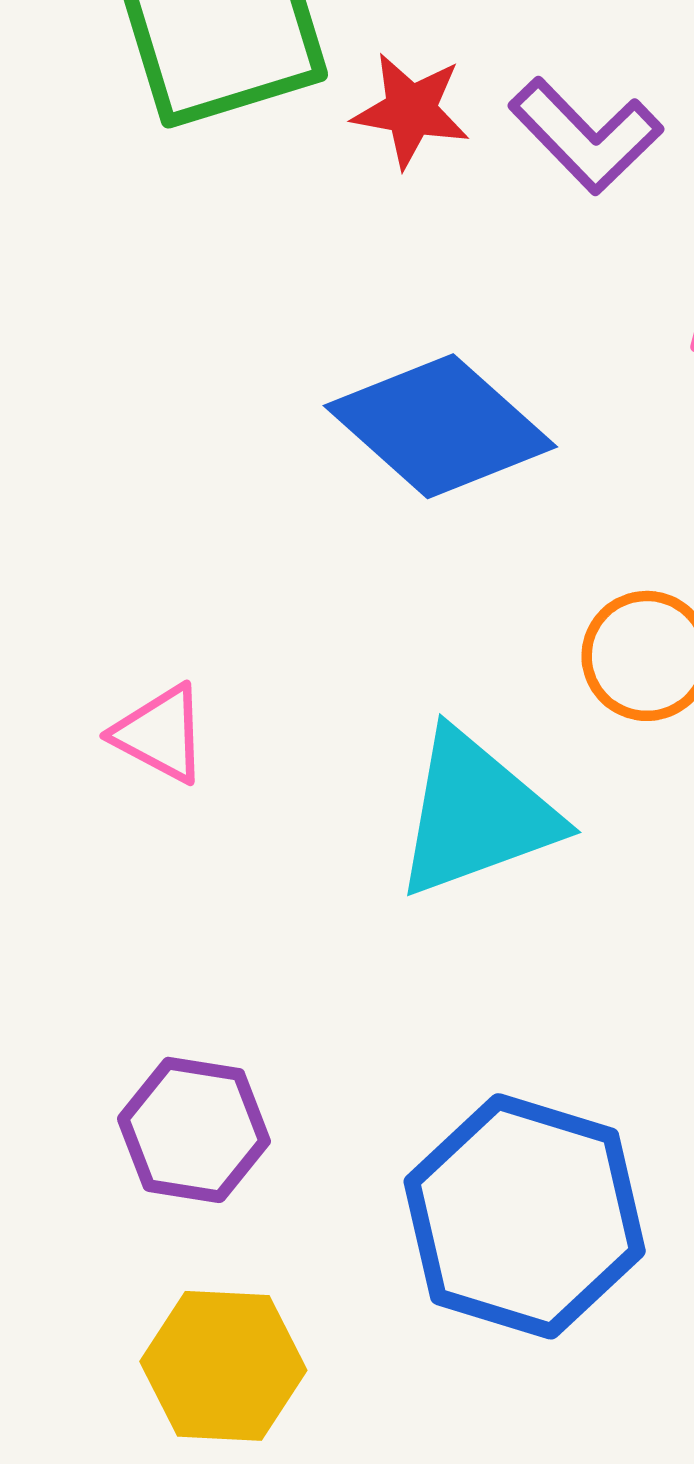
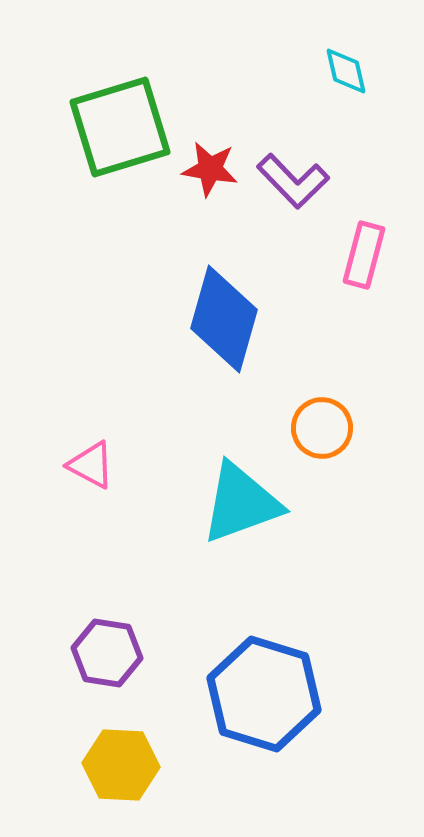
blue diamond: (440, 426) -> (224, 319), turned 64

